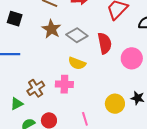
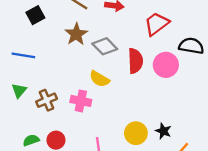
black square: (15, 19) -> (35, 15), turned 35
pink circle: (132, 58) -> (166, 65), moved
green triangle: (17, 104) -> (19, 91), moved, turned -32

